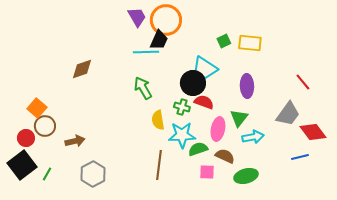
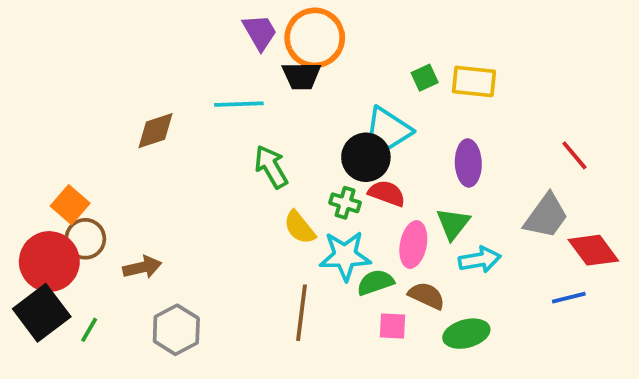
black trapezoid: (159, 40) -> (301, 76), turned 65
cyan line: (146, 52) -> (239, 104), moved
yellow semicircle: (158, 120) -> (300, 227), turned -30
red circle: (26, 138) -> (49, 262), size x1.8

